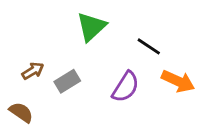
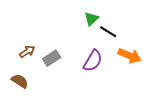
green triangle: (91, 27) -> (91, 19), moved, size x0.7

